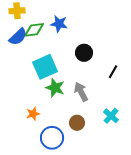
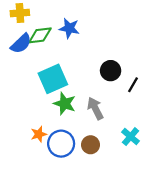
black circle: (84, 53) -> (111, 71), moved
blue circle: (52, 138) -> (61, 144), moved

